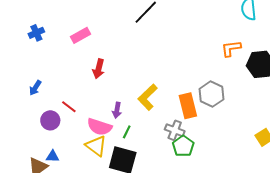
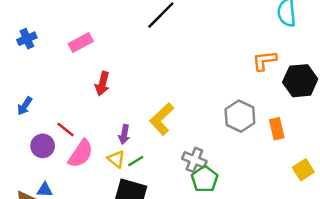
orange rectangle: (188, 106) -> (277, 129), moved, size x0.7
pink semicircle: (100, 127) -> (81, 154), moved, turned -75
green line: (127, 132) -> (136, 161), turned 32
yellow triangle: (96, 146) -> (116, 159), moved, size x0.7

